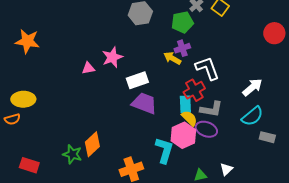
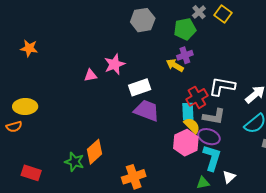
orange star: (27, 41) -> (29, 48), size x0.7
white L-shape: (207, 68) -> (222, 86), moved, turned -60
cyan L-shape: (164, 150) -> (212, 158), moved

